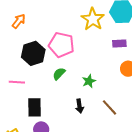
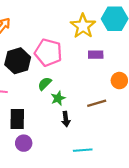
purple rectangle: (119, 44) -> (96, 55), moved
green star: (89, 81) -> (58, 98), moved
brown line: (110, 107) -> (97, 103), moved, turned -66

